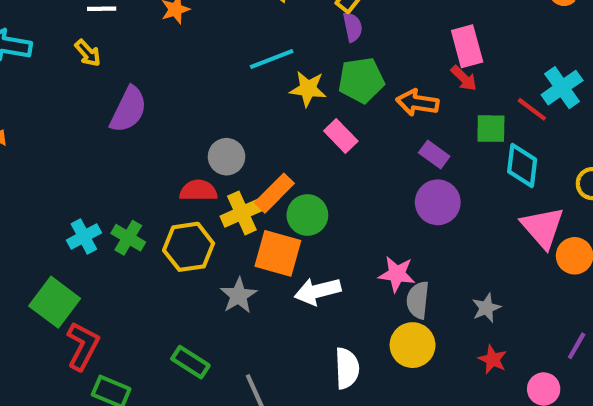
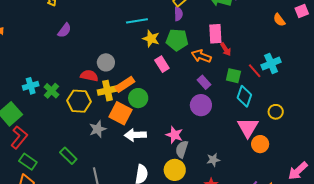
pink rectangle: (467, 46) -> (215, 34), moved
purple semicircle: (128, 109) -> (64, 30), size x0.7

